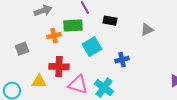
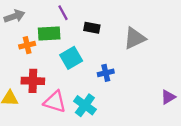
gray triangle: (147, 30) -> (135, 38), size x1.5

